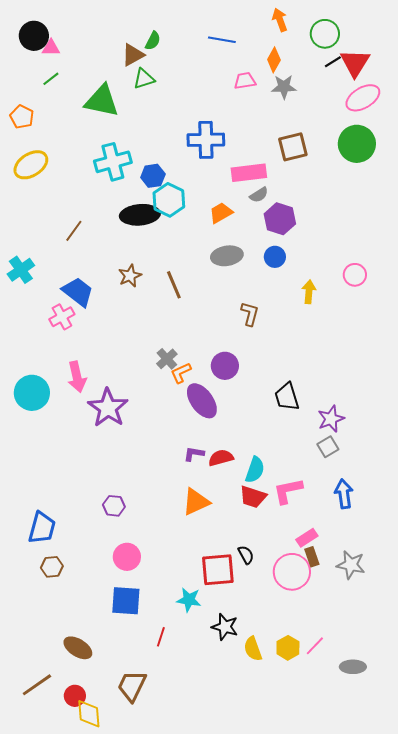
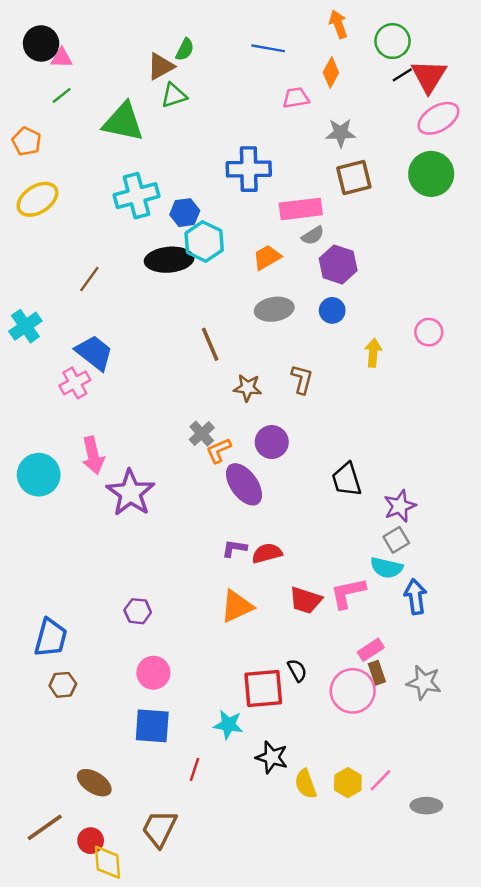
gray star: (284, 87) -> (341, 133), moved
brown star: (130, 276) -> (248, 388), moved, turned 30
cyan semicircle: (255, 470) -> (386, 568), moved, turned 84

